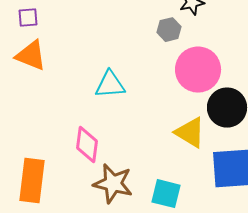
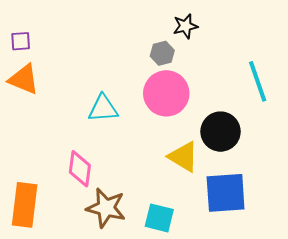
pink circle: (198, 70) -> (166, 93), moved

